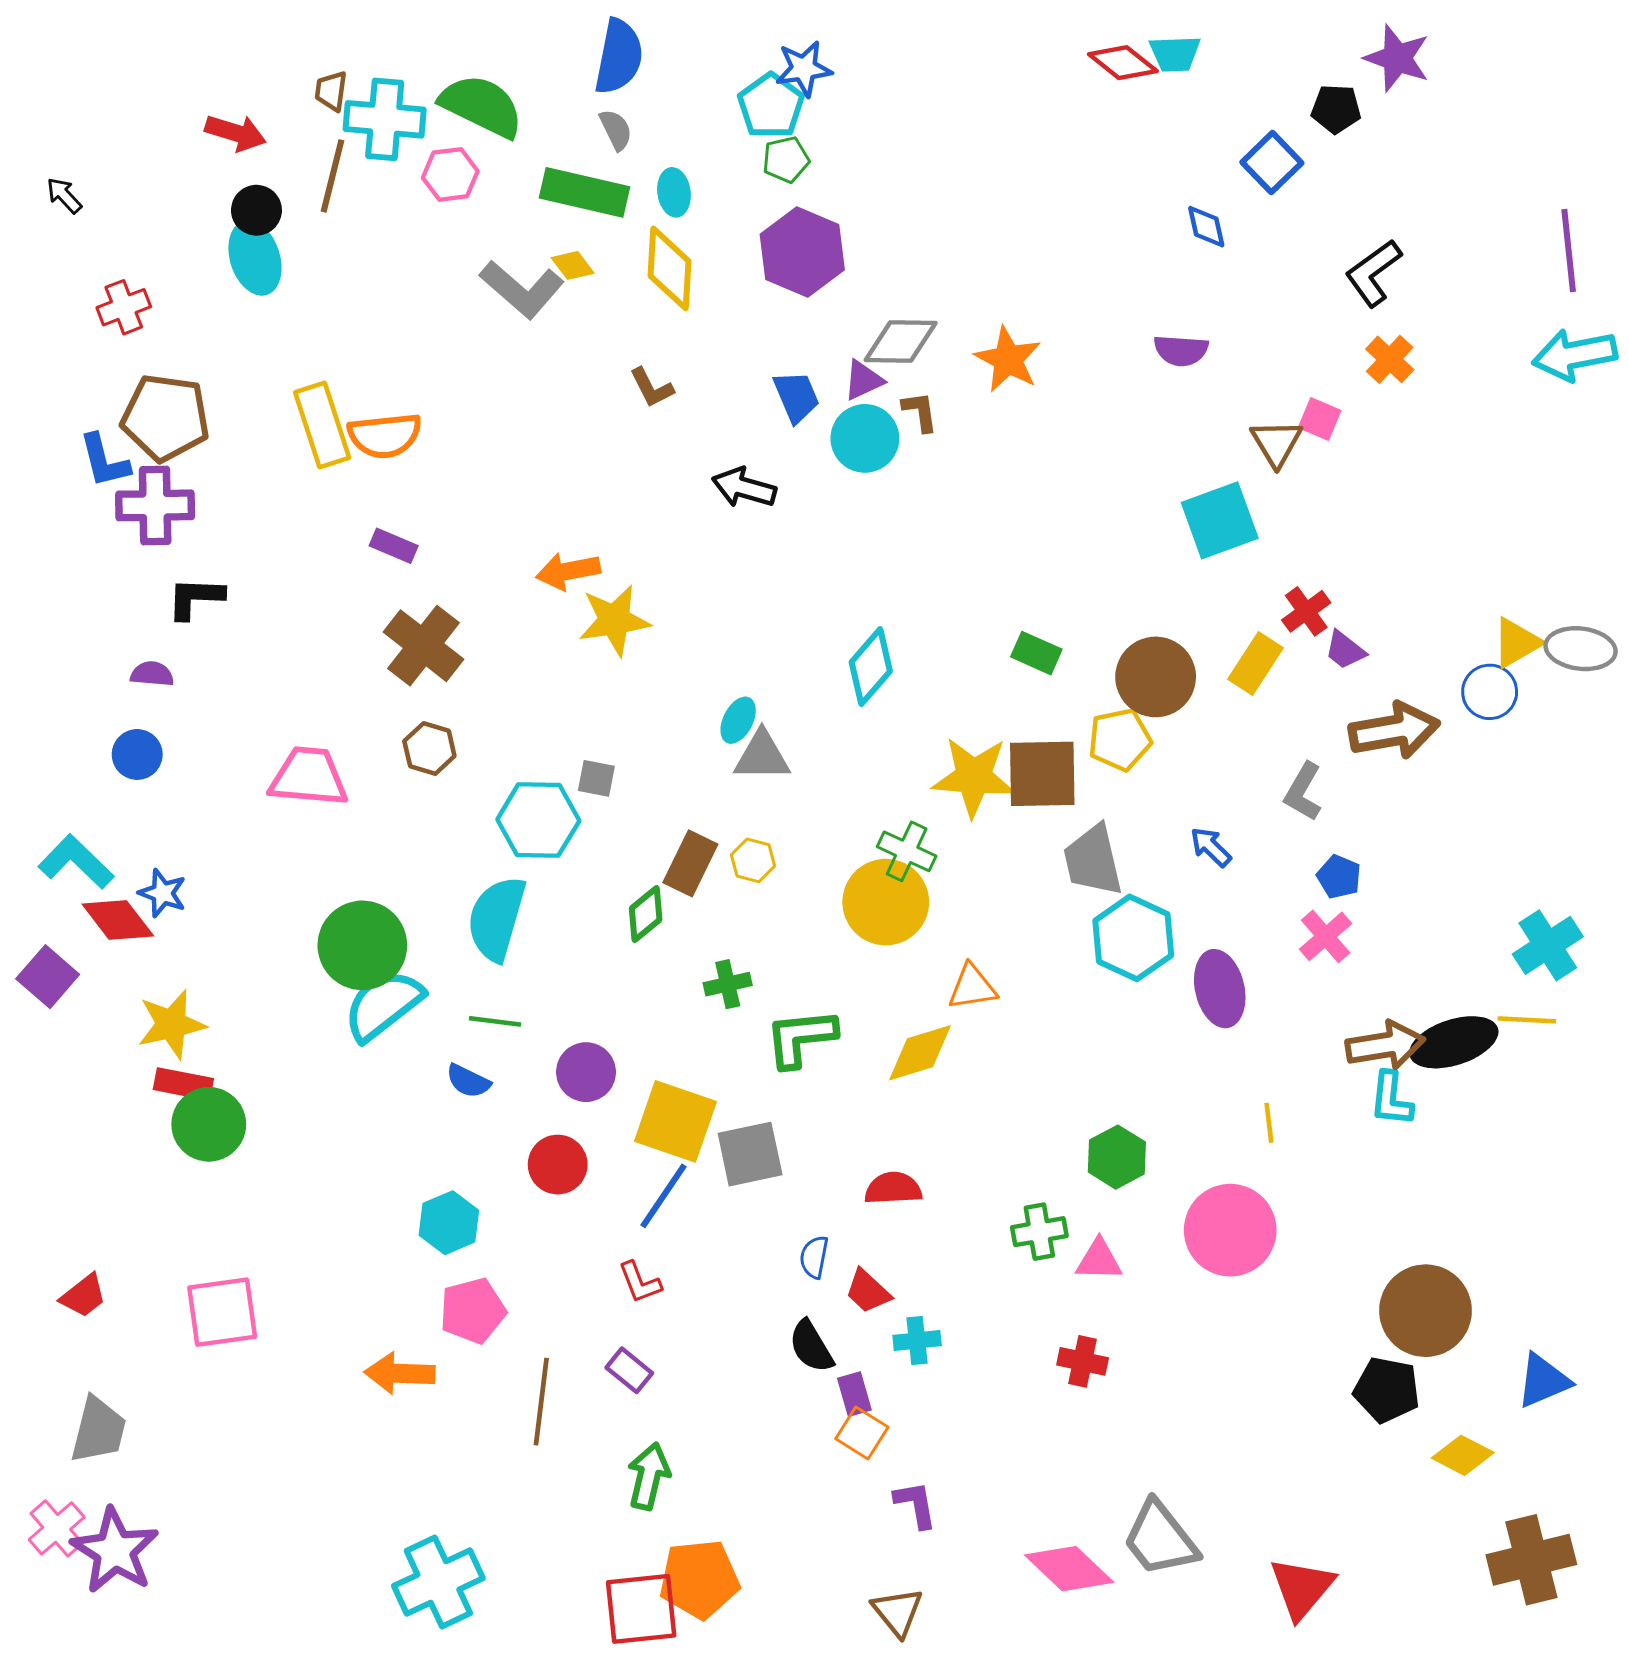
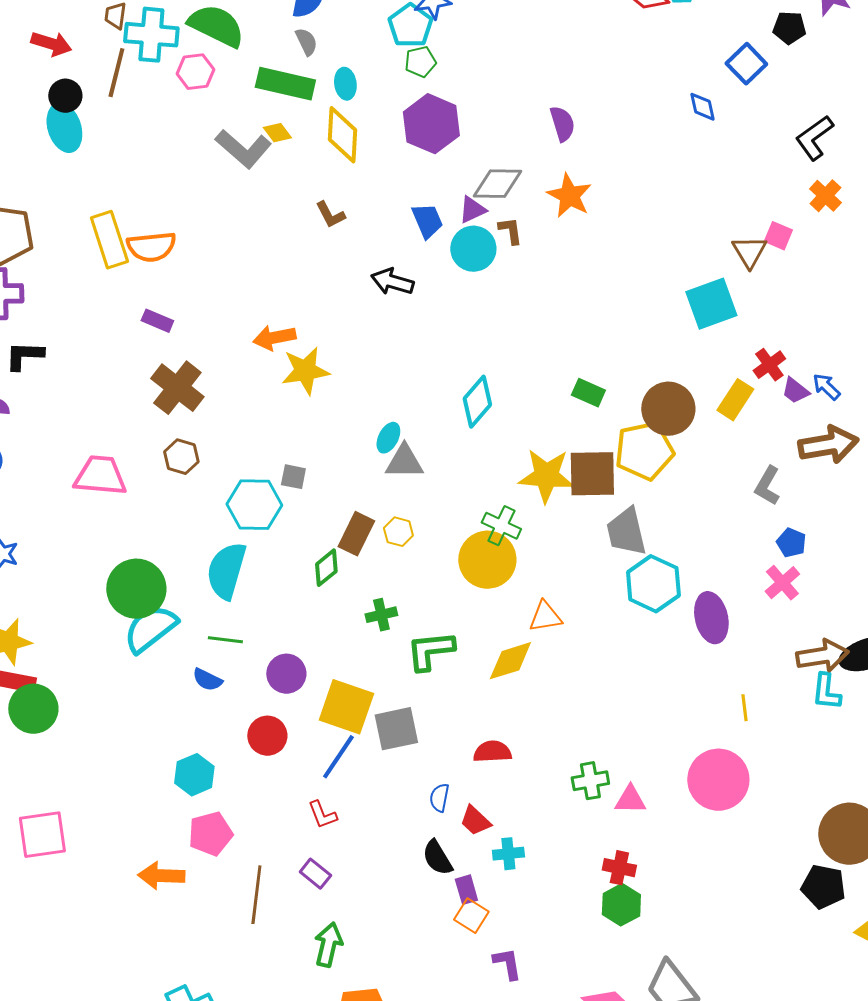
purple semicircle: (1181, 350) -> (562, 124), moved, turned -111
yellow pentagon: (1120, 740) -> (644, 451), size x1.4
blue arrow: (1211, 847) -> (826, 387), moved
green hexagon: (1117, 1157) -> (621, 905), moved

